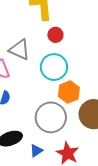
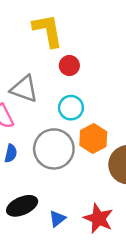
cyan circle: (54, 67) -> (71, 108), size x0.7
gray circle: (51, 117) -> (54, 149), moved

